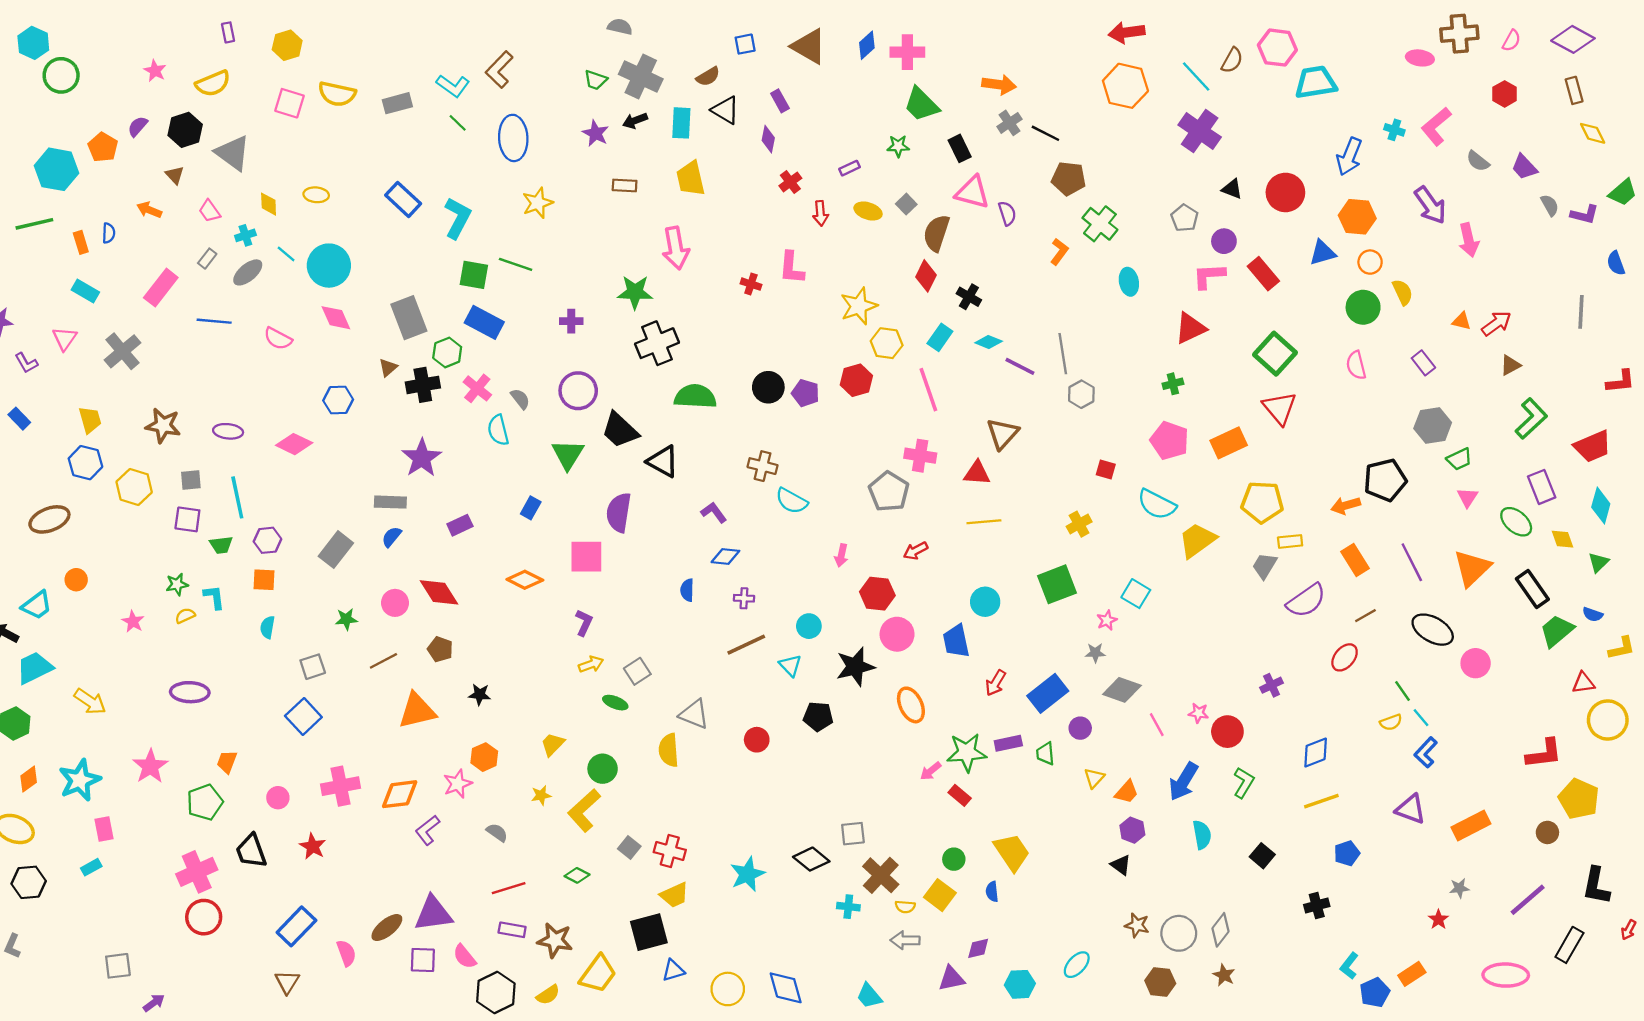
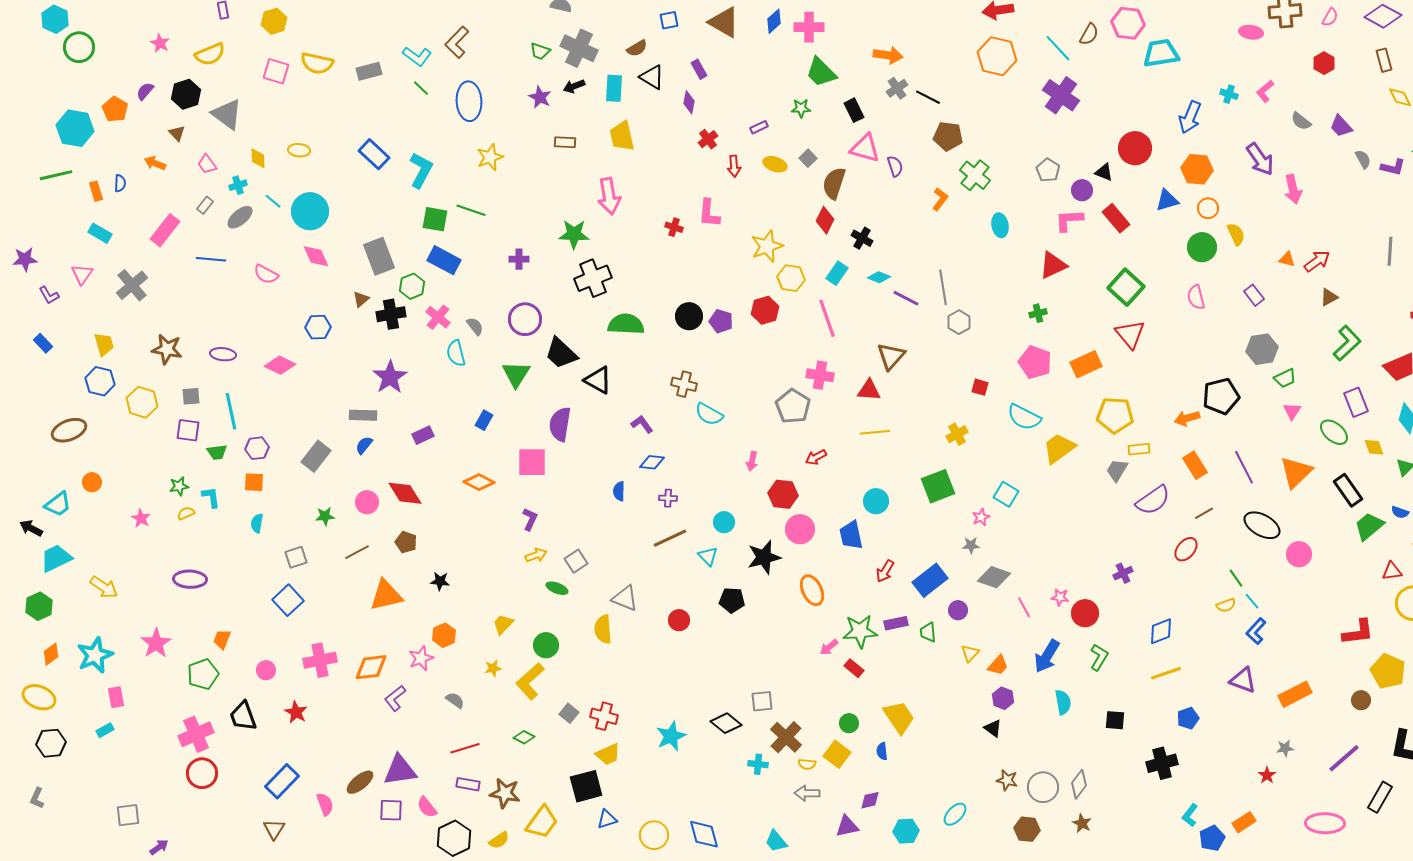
pink L-shape: (1436, 126) -> (1265, 91), size x0.7
black triangle: (1232, 189) -> (1104, 172), moved
black square: (1262, 856) -> (1115, 720), turned -35
black cross: (1317, 905) -> (1162, 763), size x1.4

